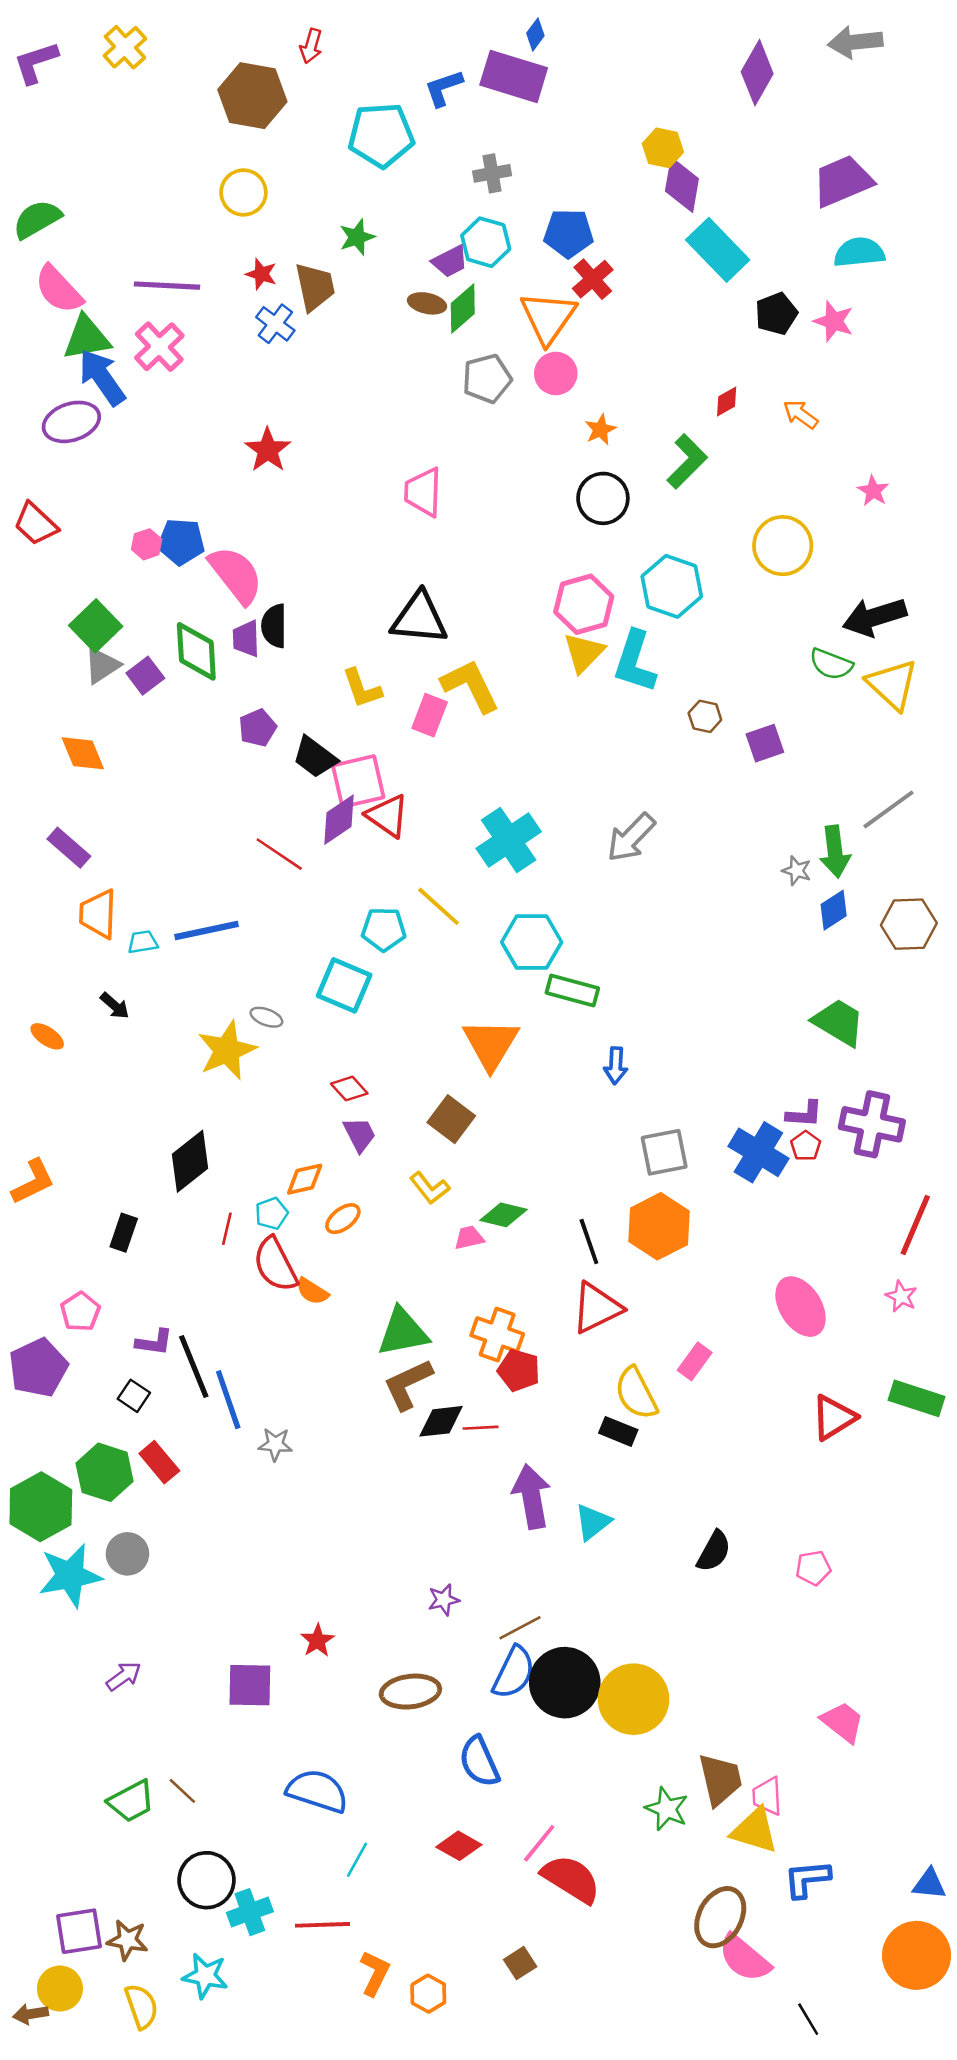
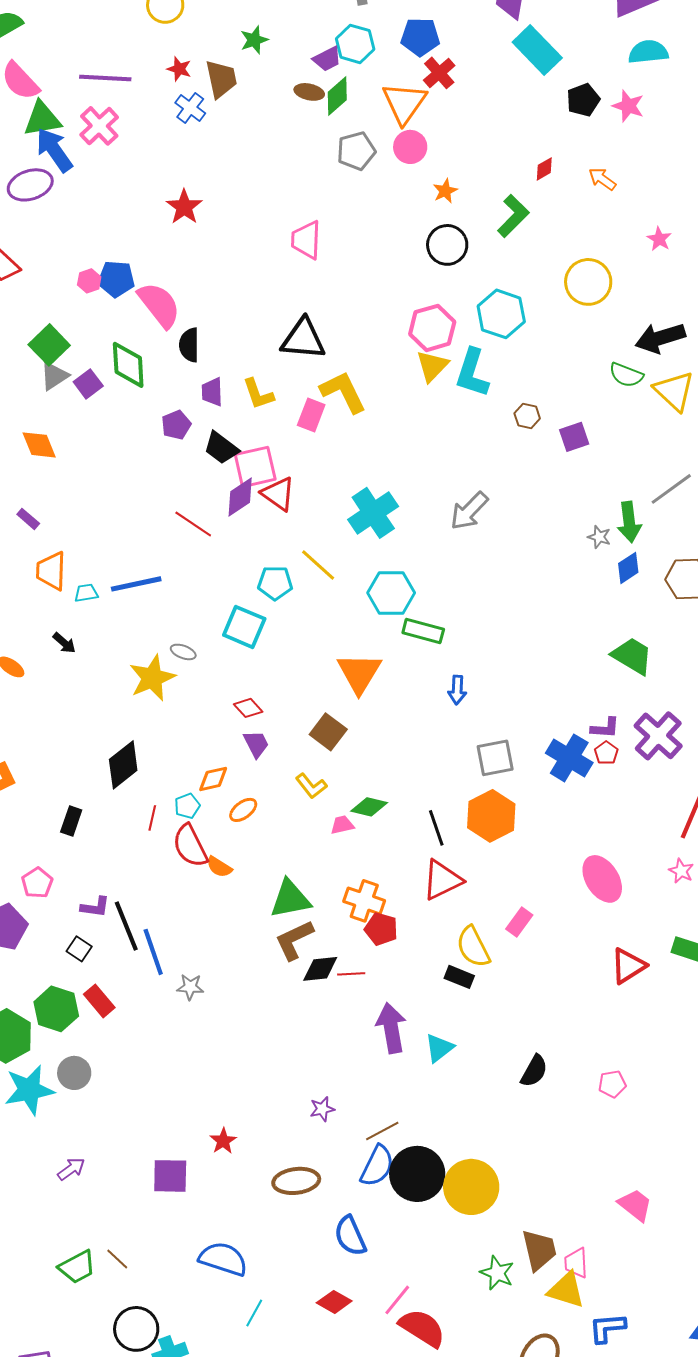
purple trapezoid: (246, 639) -> (212, 392), moved
purple rectangle: (69, 848) -> (28, 519), size x0.7
purple cross: (872, 1124) -> (658, 736), turned 30

